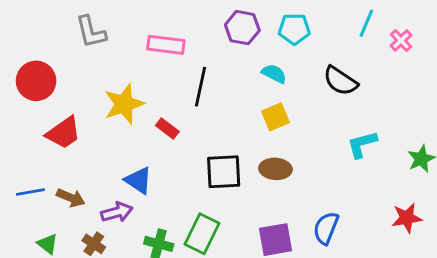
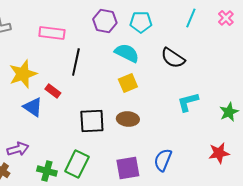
pink cross: (401, 40) -> (226, 18), moved
cyan semicircle: (274, 74) -> (127, 53), size x1.4
blue triangle: (138, 180) -> (33, 107), moved

